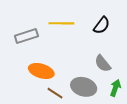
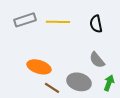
black semicircle: (102, 25) -> (96, 24), turned 132
gray rectangle: (26, 36) -> (25, 20), moved

